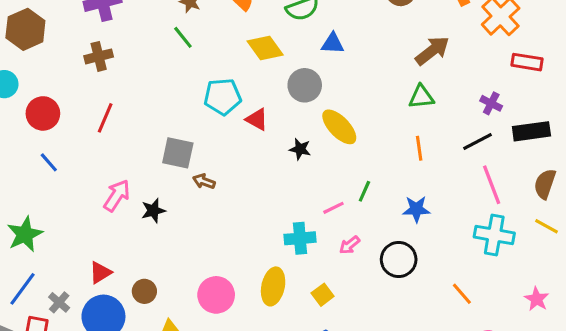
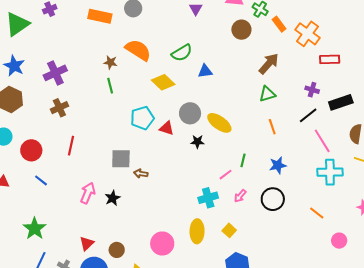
green line: (183, 37) -> (110, 86), turned 35
gray circle: (305, 85) -> (190, 113), moved

